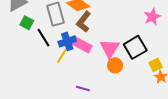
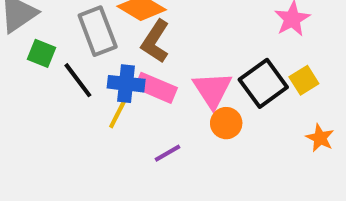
blue cross: (67, 41) -> (126, 84), turned 30
yellow square: (156, 65) -> (304, 80), moved
purple line: (83, 89) -> (168, 153), moved, turned -40

